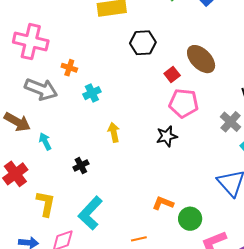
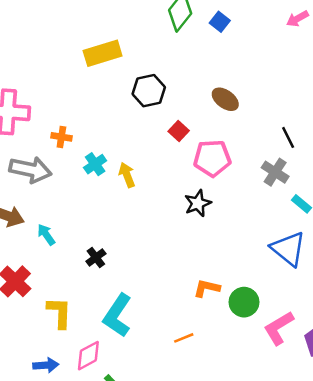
brown ellipse: (201, 59) -> (225, 99), size x0.7
red square: (172, 74) -> (179, 131), moved
yellow arrow: (114, 132) -> (127, 175), moved

